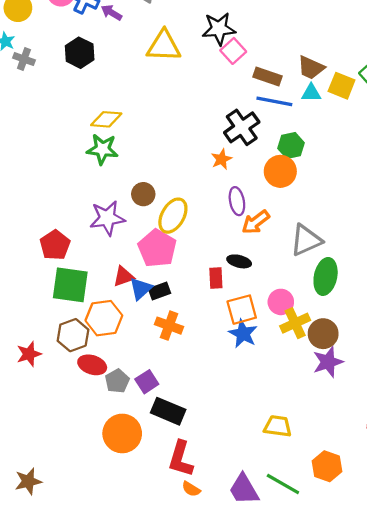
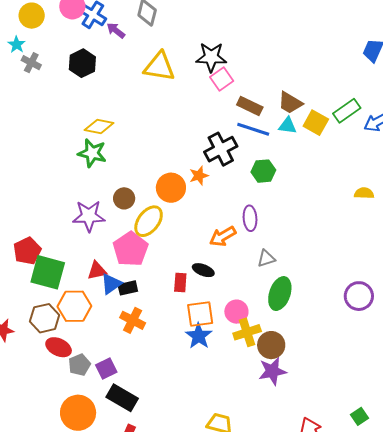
orange circle: (280, 171) -> (171, 188), moved
purple ellipse: (237, 201) -> (250, 218), moved
gray triangle: (306, 240) -> (266, 258), size x0.6
red pentagon: (55, 245) -> (27, 251), moved

